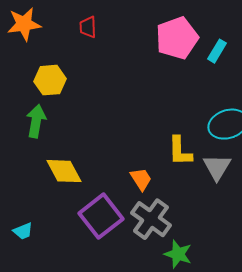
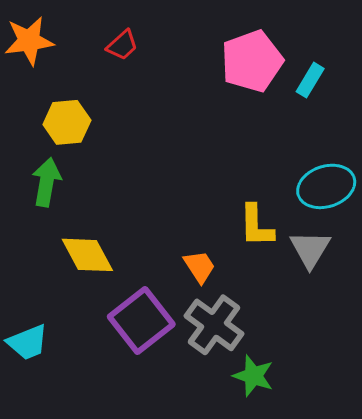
red trapezoid: (88, 27) -> (122, 45), turned -130
cyan trapezoid: (23, 231) -> (28, 342), size x1.4

